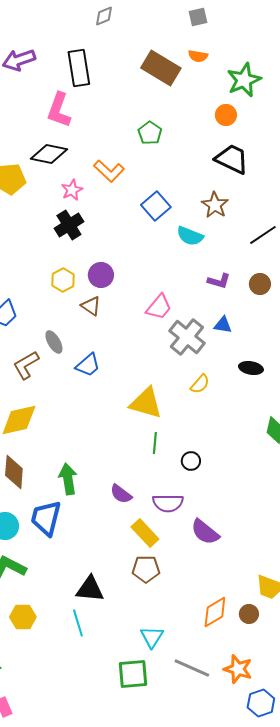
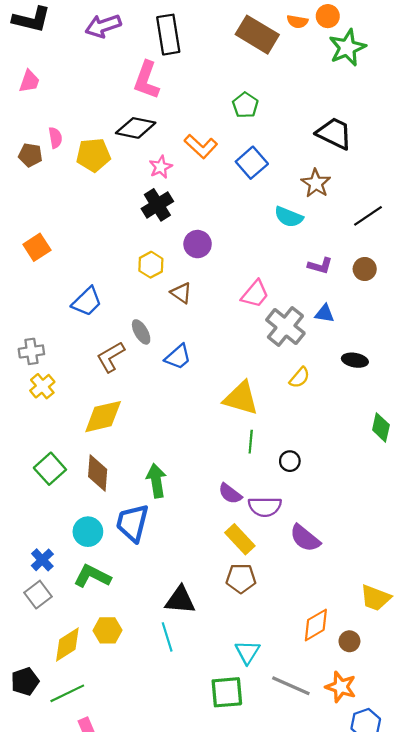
orange circle: (226, 115) -> (328, 16), moved
blue square: (156, 206) -> (252, 163), moved
purple circle: (101, 275) -> (198, 244), moved
purple semicircle: (121, 494) -> (230, 494), moved
brown circle: (249, 614) -> (349, 641), moved

